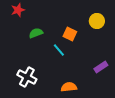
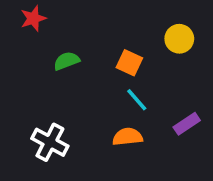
cyan line: (59, 50) -> (137, 100), moved
orange semicircle: (69, 87) -> (128, 137), moved

